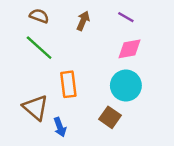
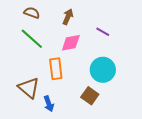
purple line: (126, 17) -> (103, 32), moved
pink diamond: (130, 49) -> (71, 43), moved

